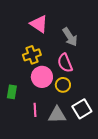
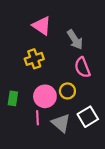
pink semicircle: (65, 63) -> (82, 67), moved
pink circle: (42, 77) -> (45, 96), moved
gray triangle: (57, 115) -> (61, 123), turned 42

